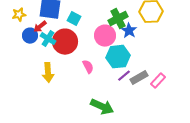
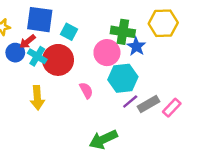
green cross: (118, 19) -> (123, 32), turned 36
green arrow: (102, 107) -> (103, 139), turned 130

